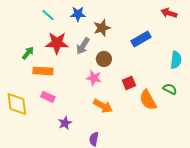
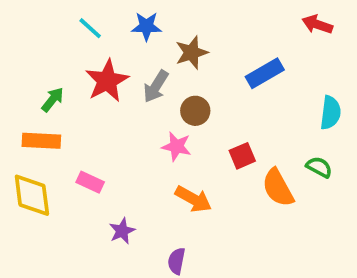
red star: (57, 43) -> (107, 81), turned -30
orange rectangle: (43, 71) -> (41, 141), moved

